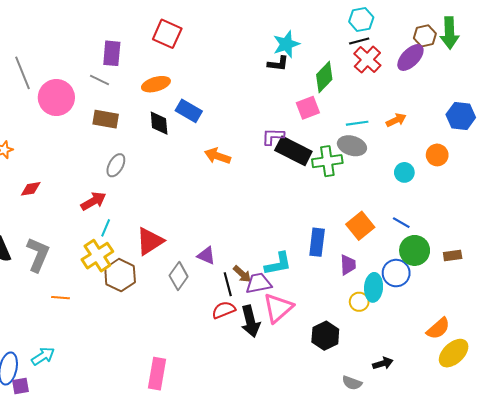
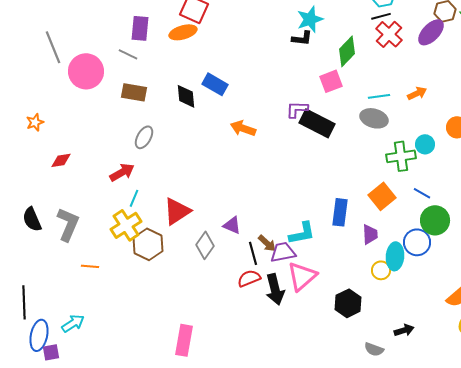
orange ellipse: (156, 84) -> (183, 32), moved
green cross: (327, 161) -> (401, 156), moved

